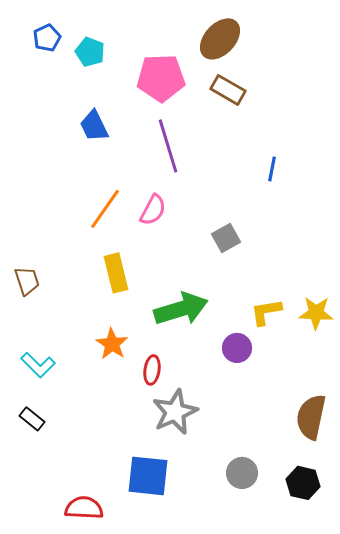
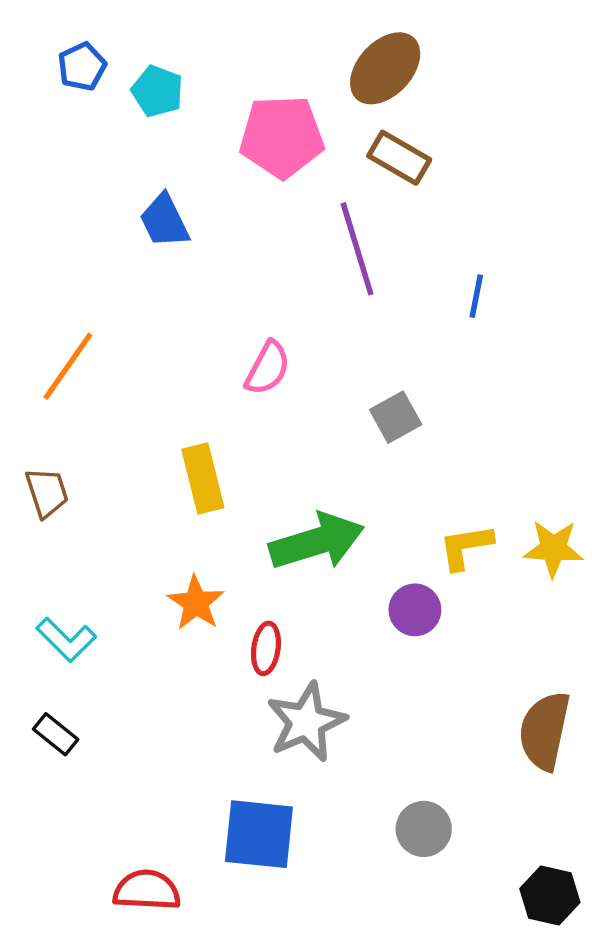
purple line: (168, 146) -> (357, 249), moved
orange line: (105, 209) -> (68, 366), moved
black hexagon: (303, 483) -> (550, 896), moved

